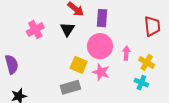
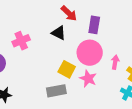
pink cross: (35, 29) -> (21, 41), moved
black triangle: (67, 29) -> (59, 33), turned -42

